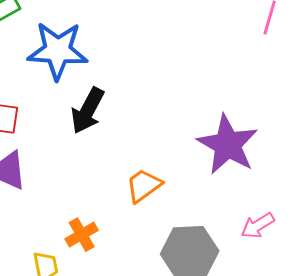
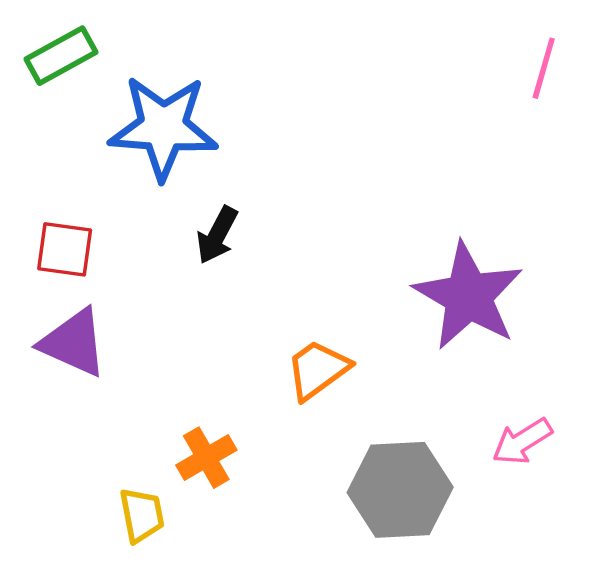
black arrow: (88, 111) -> (217, 235), size x0.7

